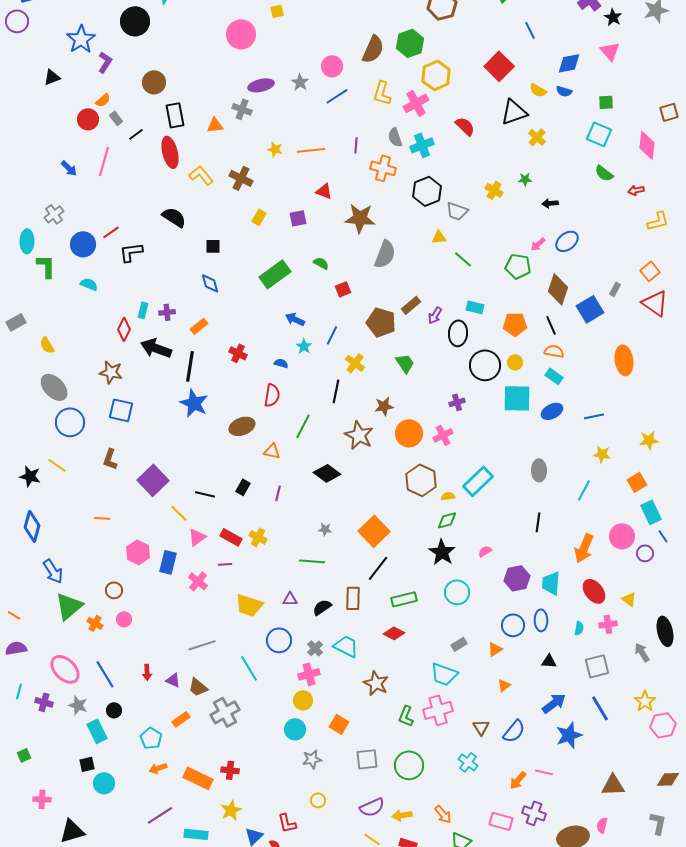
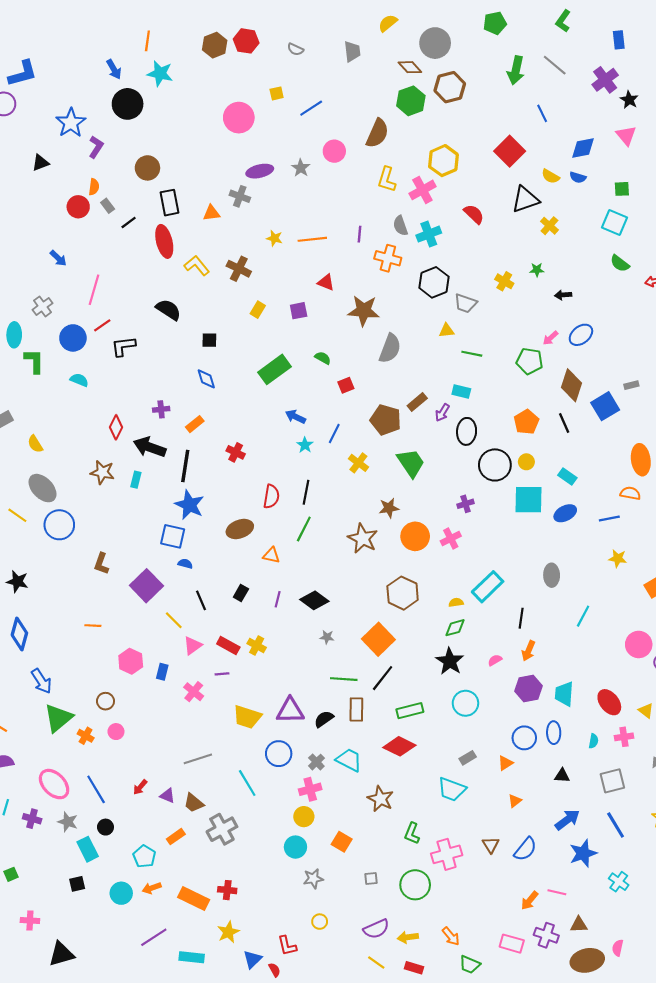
green hexagon: (410, 43) -> (411, 101), moved
blue line: (337, 96) -> (311, 108), moved
orange semicircle: (103, 100) -> (94, 187), turned -42
pink line: (104, 161) -> (94, 290), moved
green line: (463, 259) -> (472, 354), turned -30
gray rectangle: (615, 289) -> (631, 385), turned 48
cyan rectangle: (475, 307) -> (461, 392), moved
cyan rectangle: (143, 310) -> (136, 480), moved
orange pentagon: (515, 324) -> (526, 422), turned -30
orange semicircle: (554, 351) -> (630, 493), moved
blue semicircle: (281, 363) -> (185, 564), moved
green trapezoid: (405, 363) -> (411, 463), size x1.4
black line: (336, 391) -> (306, 492), moved
blue square: (121, 410) -> (173, 536), moved
yellow line: (57, 465) -> (17, 515), moved
black diamond: (327, 473) -> (314, 600), moved
brown hexagon: (421, 480) -> (403, 593), moved
cyan line: (584, 490) -> (583, 616), moved
black line: (205, 494) -> (201, 600), turned 54
black line: (538, 522) -> (521, 618), moved
orange arrow: (584, 548) -> (528, 651), moved, size x0.7
green line: (312, 561) -> (344, 679), moved
blue rectangle: (168, 562) -> (162, 672), size x0.7
purple triangle: (290, 599) -> (290, 711), size x1.8
red diamond: (394, 633) -> (399, 746), size x1.4
red arrow: (147, 672) -> (140, 787), turned 42
pink cross: (438, 710) -> (447, 854), moved
gray square: (367, 759) -> (371, 879), size x0.6
cyan cross: (468, 762) -> (619, 882), moved
cyan circle: (104, 783) -> (121, 893), moved
brown triangle: (613, 785) -> (579, 925), moved, size x0.7

